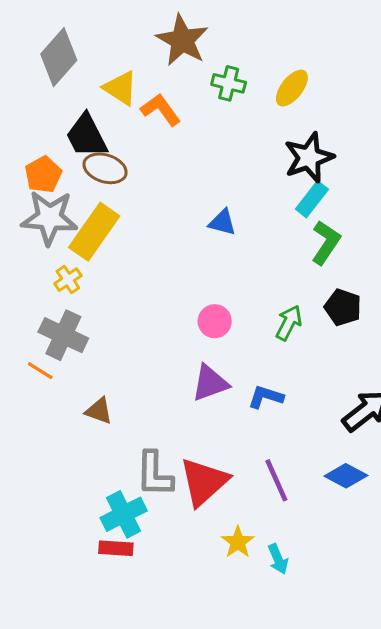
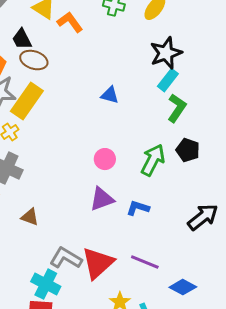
black trapezoid: (86, 136) -> (22, 39), size x0.7
green arrow: (289, 323) -> (153, 160), size x1.4
gray L-shape: (154, 474) -> (66, 258), turned 120
blue diamond: (346, 476) -> (183, 287), moved
purple line: (276, 480) -> (145, 262), turned -44
cyan cross: (124, 514) -> (46, 284), turned -36

